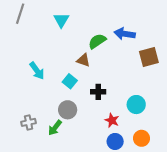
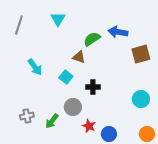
gray line: (20, 14) -> (19, 25), moved
cyan circle: (136, 105) -> (141, 99), moved
gray circle: (68, 110) -> (73, 107), moved
red star: (112, 120) -> (89, 126), moved
orange circle: (141, 138) -> (147, 134), moved

